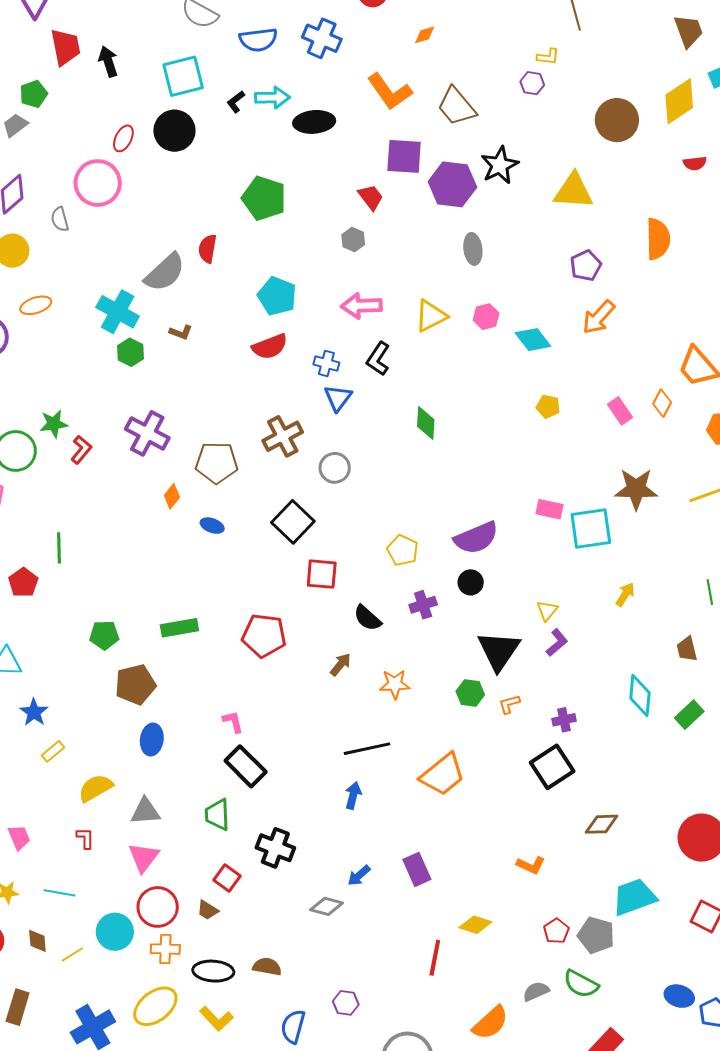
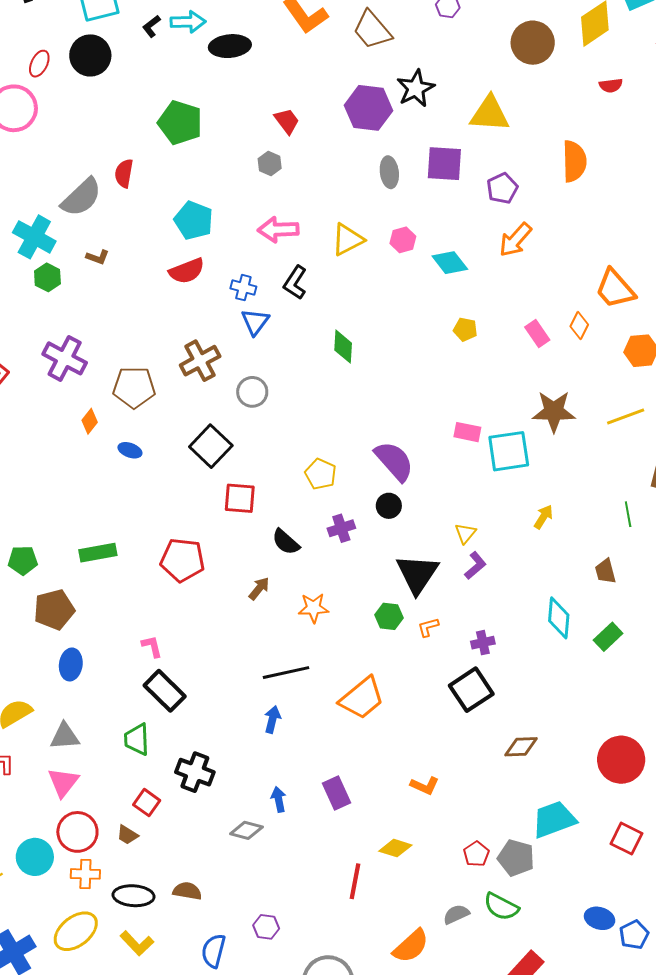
purple square: (404, 156) -> (444, 164), moved
purple semicircle: (476, 538) -> (394, 461), turned -108
orange L-shape: (531, 865) -> (425, 786), moved
blue arrow: (359, 876) -> (279, 799), turned 120

